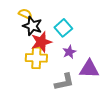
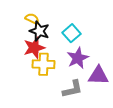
red star: (41, 42) -> (34, 48), moved
purple star: (69, 52) -> (78, 58), size x1.5

